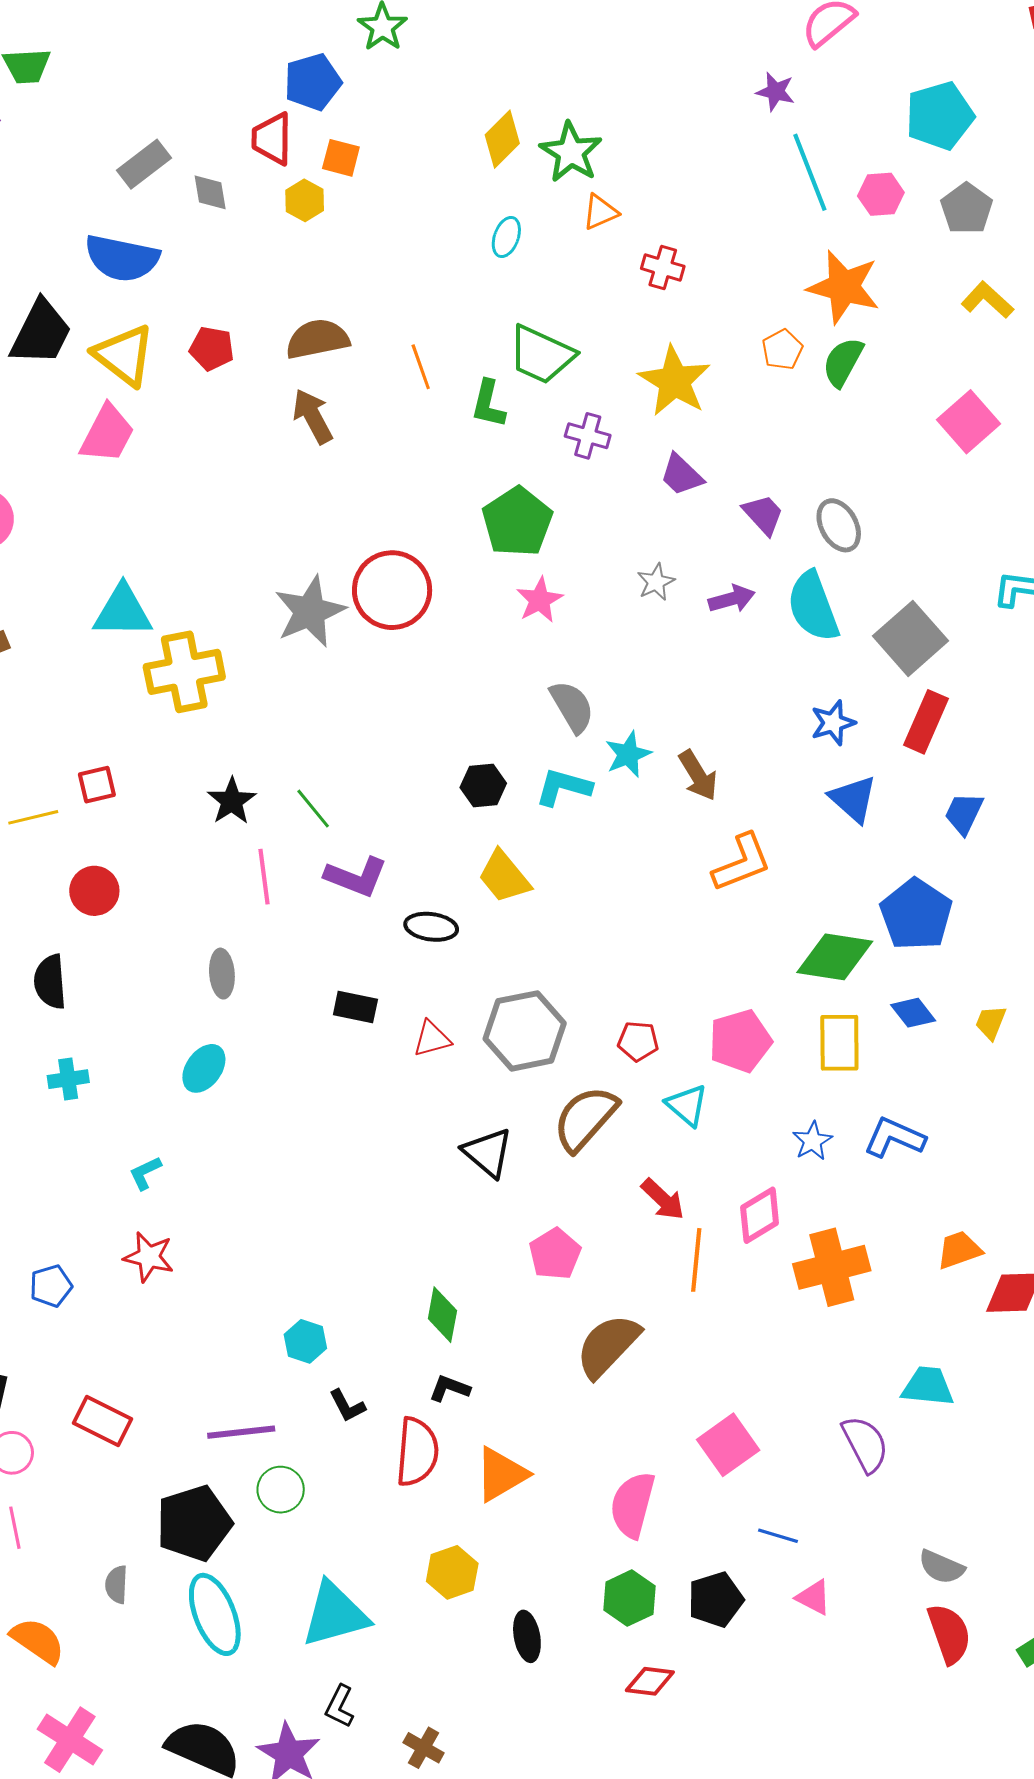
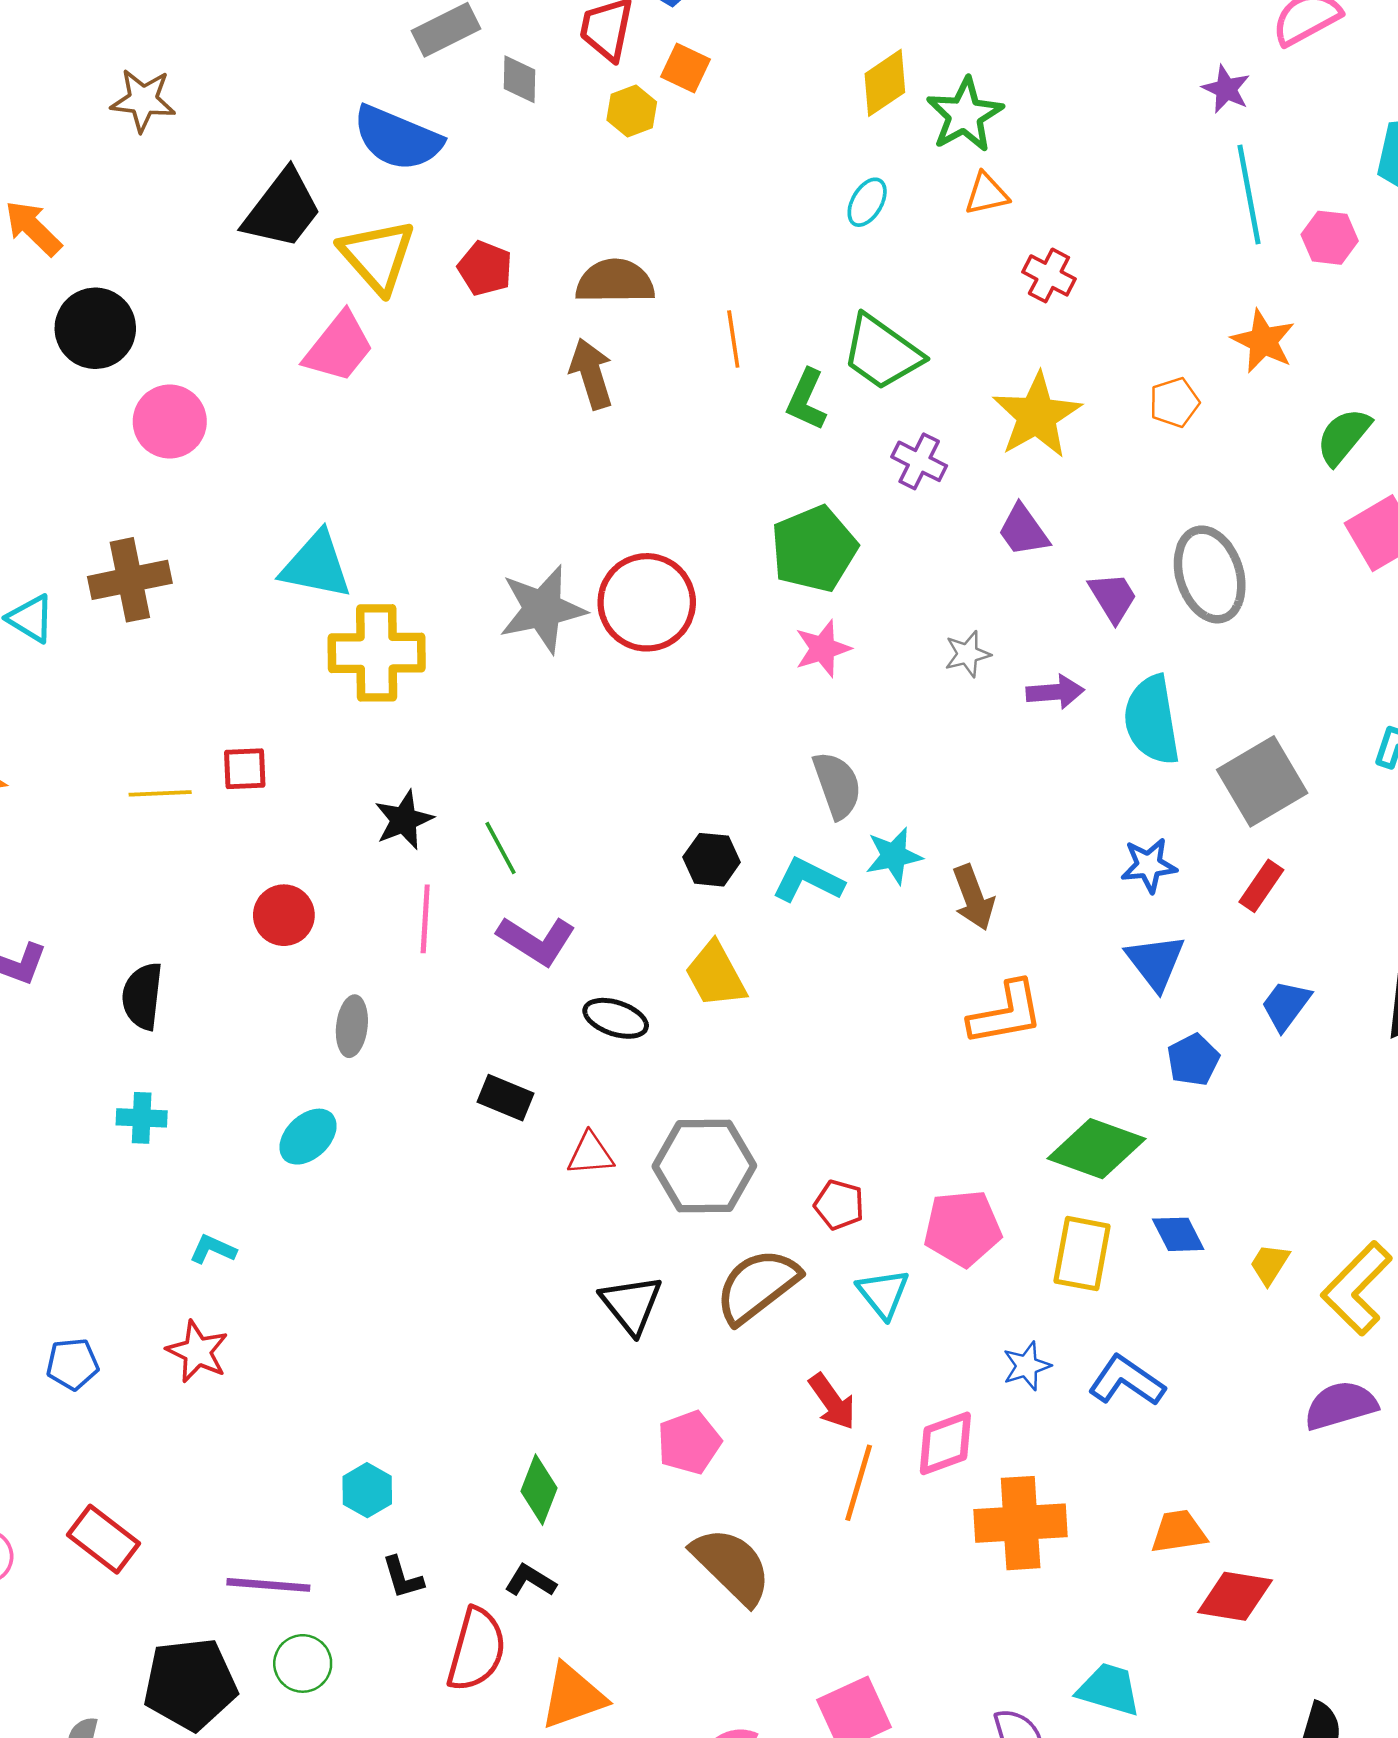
orange star: (844, 287) -> (1263, 341), size x0.7
green semicircle: (843, 362) -> (1344, 436), moved
gray ellipse: (839, 525) -> (1210, 574), moved, size x1.4
red rectangle: (926, 722) -> (1261, 886), size x0.7
red circle: (94, 891) -> (284, 915), moved
blue pentagon: (916, 914) -> (1193, 1060), moved, size x0.6
cyan L-shape: (145, 1173) -> (213, 1249), turned 39
brown semicircle: (608, 1346) -> (732, 1566), turned 80

